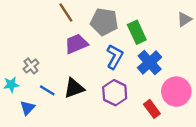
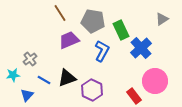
blue cross: (150, 62) -> (141, 48), moved
purple hexagon: (115, 93) -> (92, 90), moved

